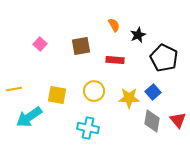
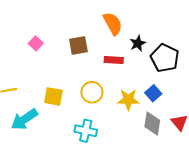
orange semicircle: (114, 25) -> (113, 24), size x1.6
black star: (138, 35) -> (138, 43), moved

